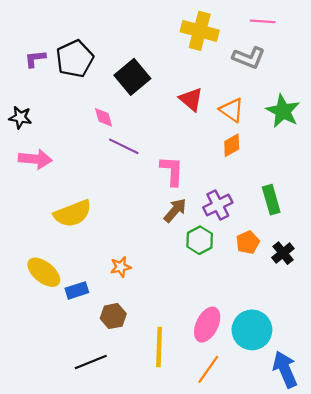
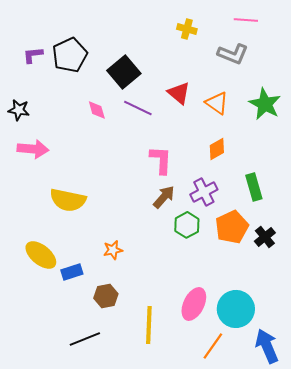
yellow cross: (200, 31) -> (187, 29), size x0.6
orange diamond: (232, 145) -> (217, 149), moved
purple line: (124, 146) -> (138, 108), moved
yellow semicircle: (73, 214) -> (68, 200), turned 33
orange pentagon: (248, 242) -> (232, 227), size x1.5
orange line: (208, 369) -> (213, 346), moved

